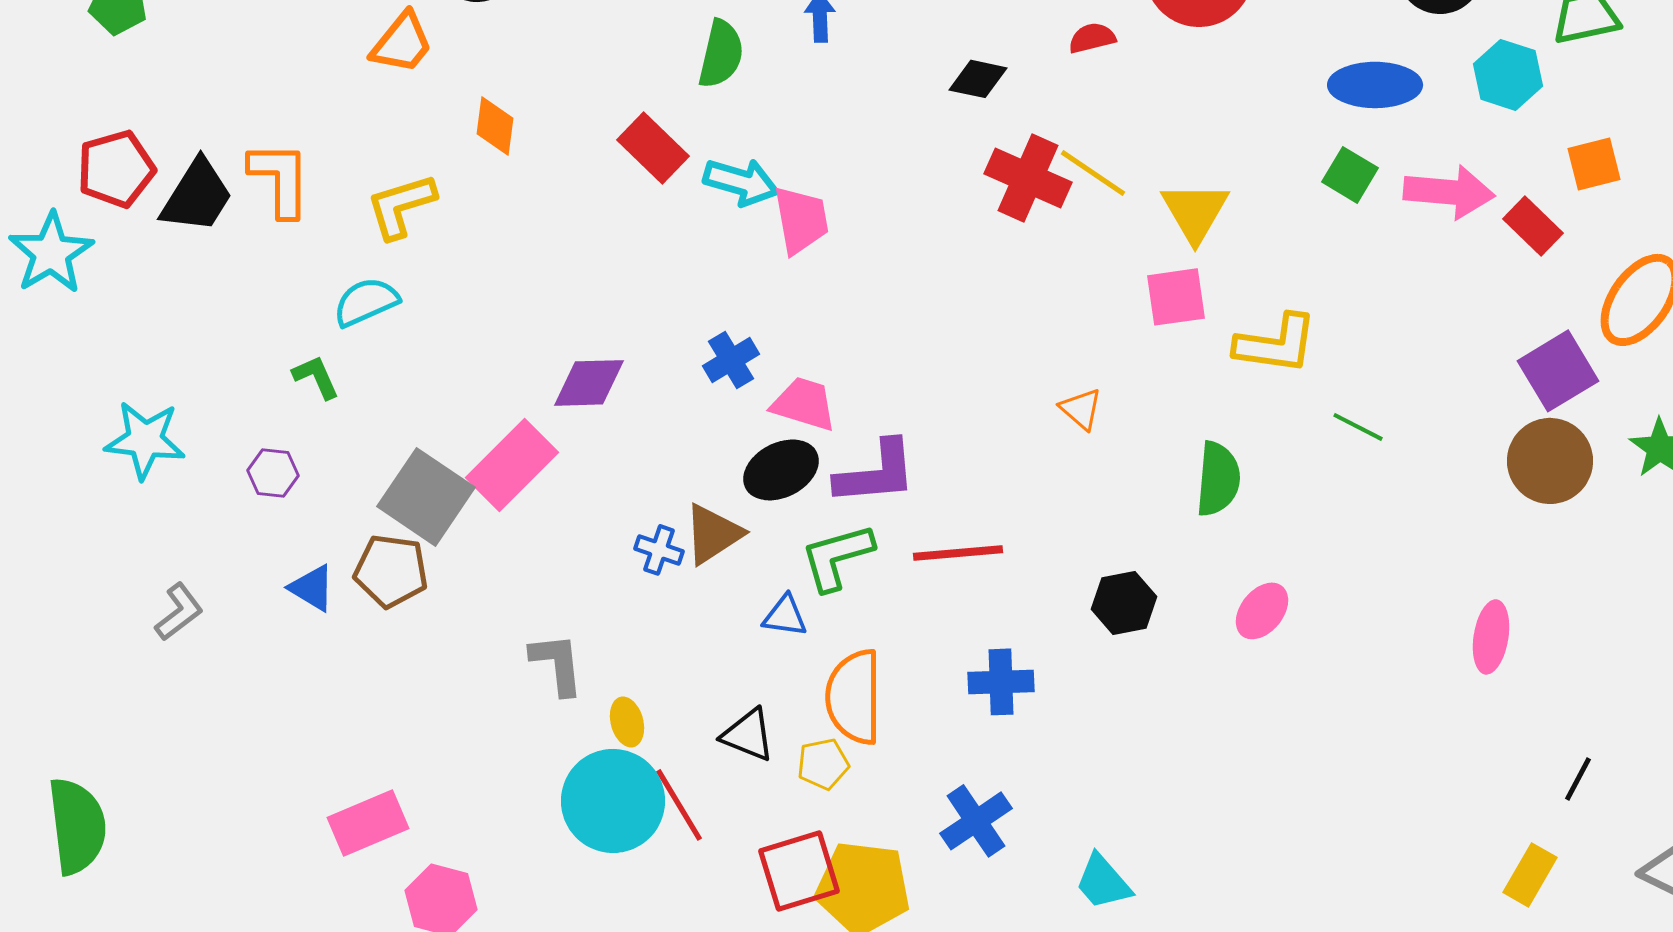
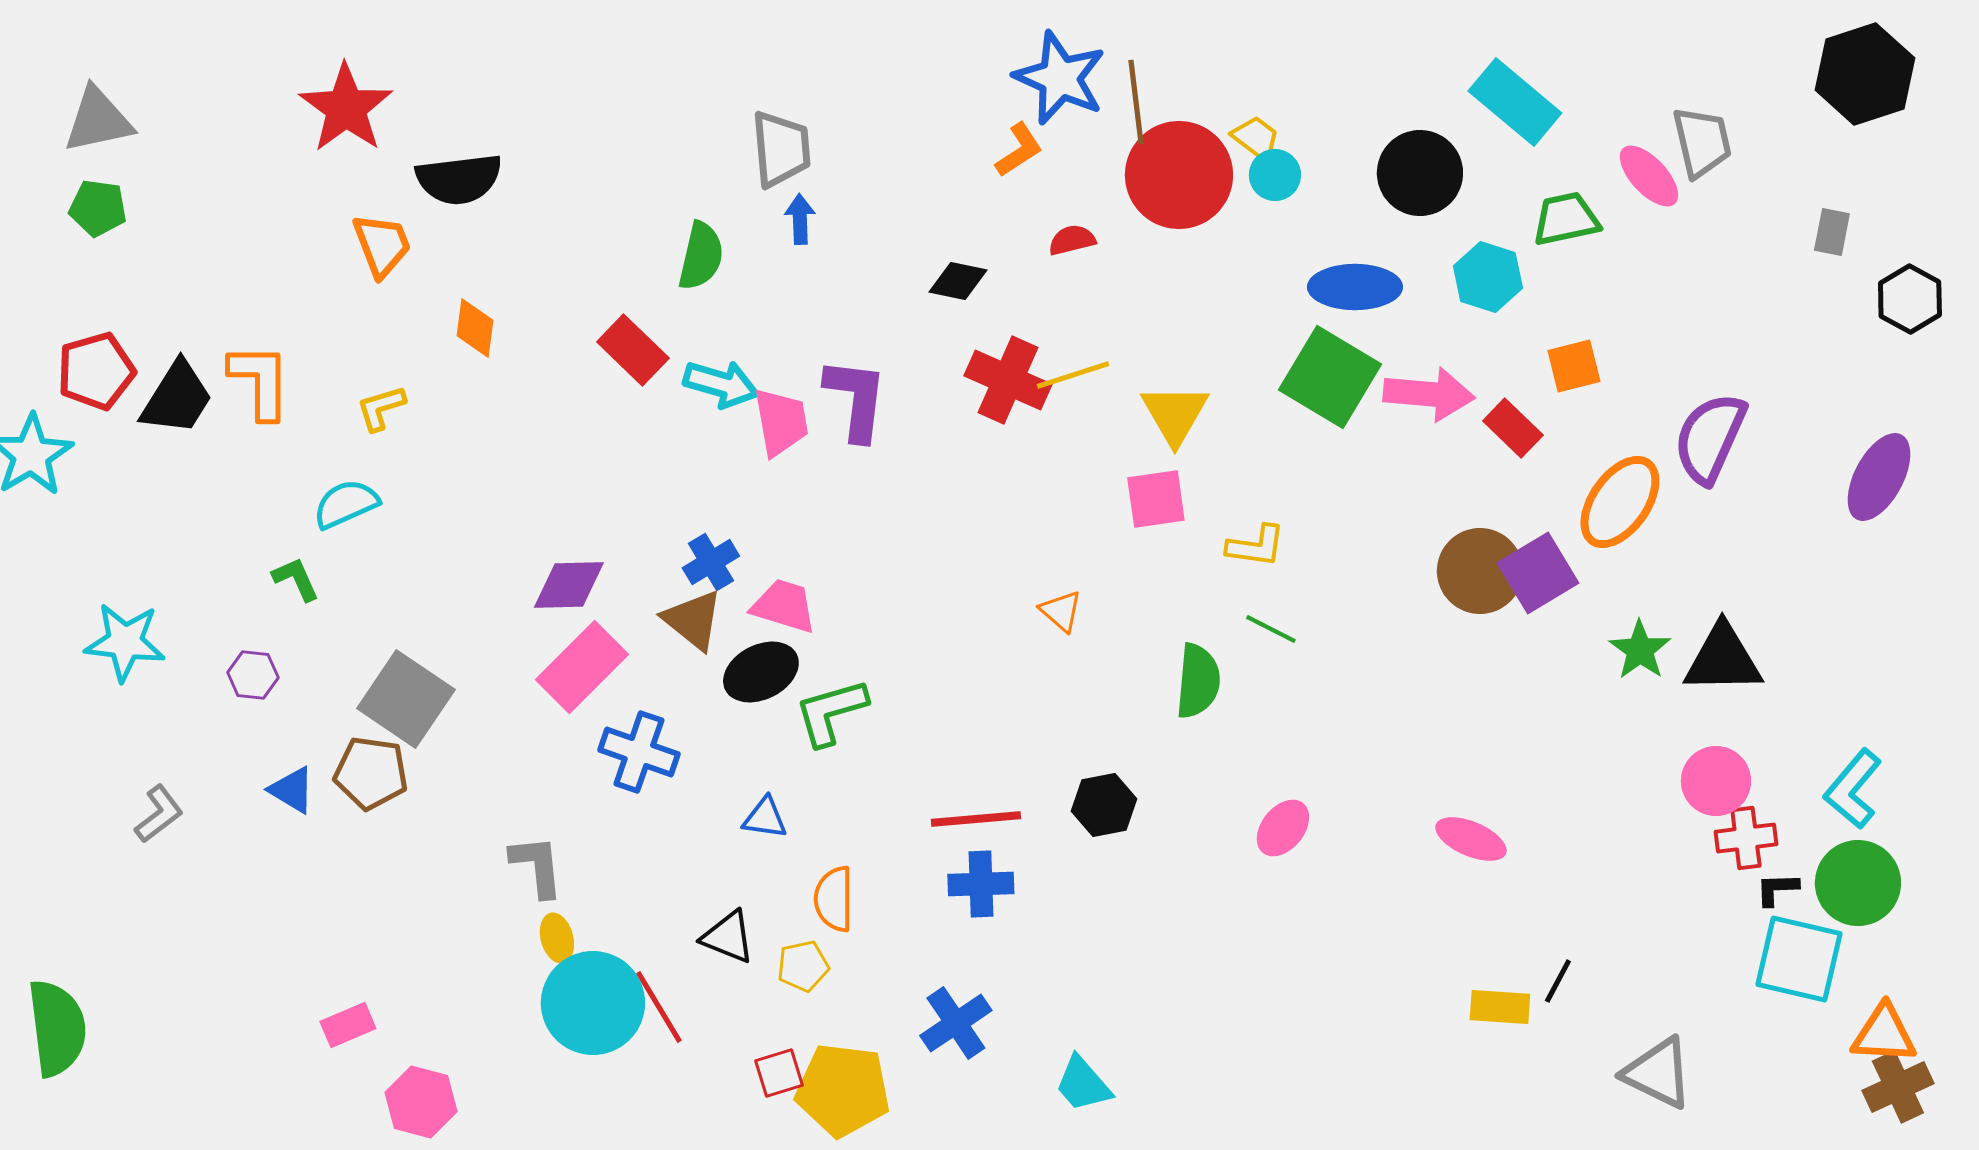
orange trapezoid: (402, 43) -> (382, 245), turned -60
yellow line: (1093, 173) -> (1073, 375), turned -52
green square: (1350, 175) -> (1330, 377), size x1.8
yellow L-shape: (401, 206) -> (381, 408), size x0.7
yellow L-shape: (1276, 344) -> (1256, 546), size x0.7
green line: (1358, 427) -> (1271, 629), moved
brown circle: (1550, 461) -> (1480, 571), moved
pink rectangle: (512, 465) -> (582, 667), moved
purple L-shape: (876, 473) -> (856, 399), moved, turned -78
brown triangle: (713, 534) -> (693, 620), moved, turned -48
blue cross: (659, 550) -> (639, 752), size x1.6
red line: (958, 553) -> (976, 819), moved
green L-shape: (837, 557) -> (831, 712), moved
pink ellipse: (1262, 611) -> (1283, 828), moved
pink ellipse: (1491, 637) -> (1471, 839), turned -76
orange semicircle: (854, 697) -> (834, 899), size x0.7
yellow ellipse: (627, 722) -> (557, 938), moved
pink rectangle: (368, 823) -> (348, 1025), size x0.7
red square: (799, 871) -> (779, 1073), size x0.6
yellow rectangle: (1530, 875) -> (1500, 1007), moved, turned 64

